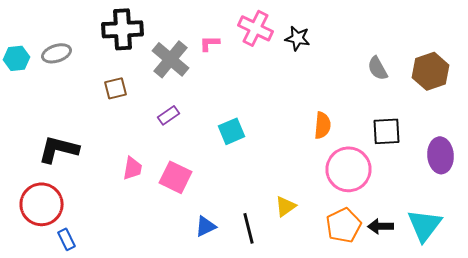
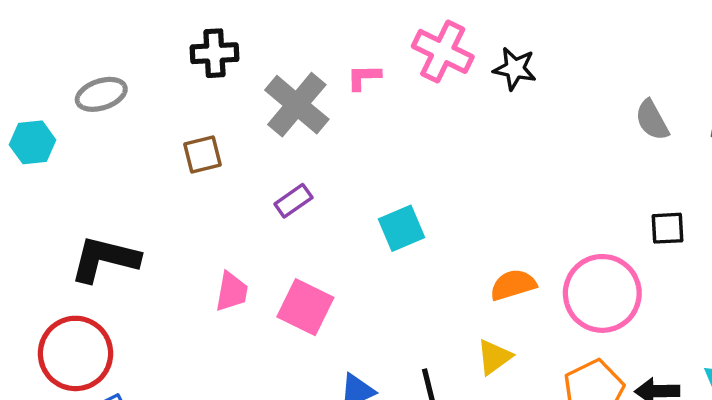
black cross: (122, 29) -> (214, 53), size x0.7
cyan hexagon: (16, 58) -> (33, 142), moved
orange semicircle: (322, 125) -> (513, 285), moved, turned -112
black square: (386, 131) -> (667, 228), size x0.7

